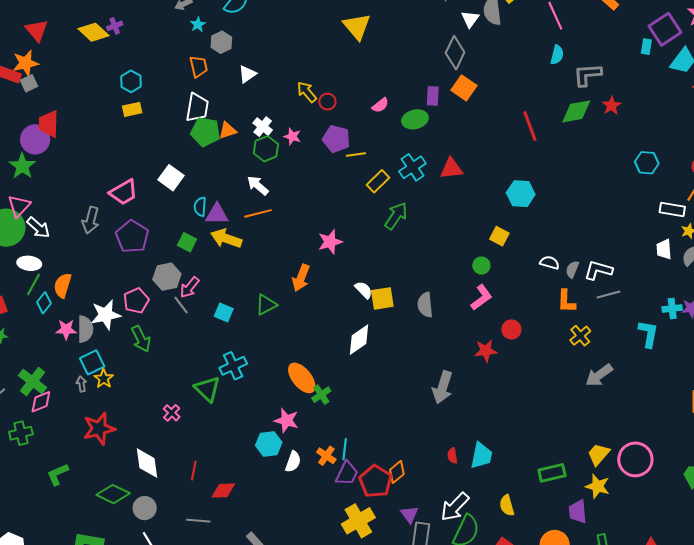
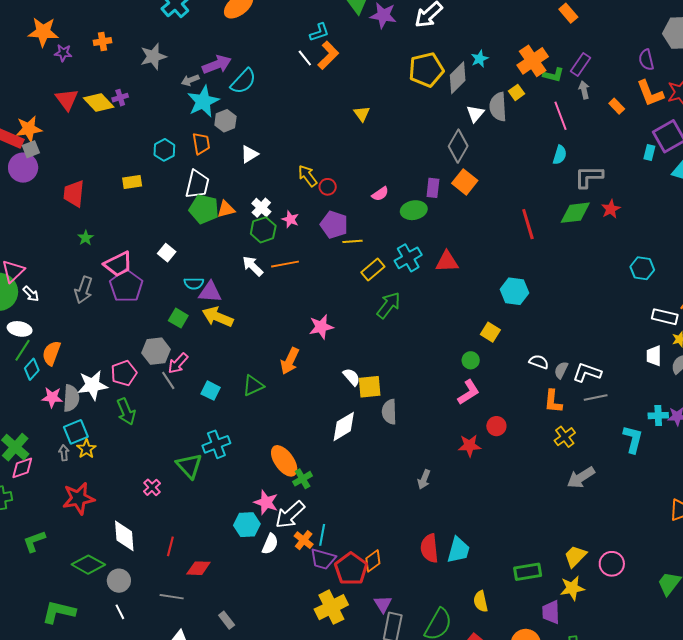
cyan star: (198, 24) -> (203, 101), size x2.0
yellow triangle: (357, 26) -> (362, 114), size x0.6
red triangle: (37, 30) -> (67, 99), moved
cyan hexagon: (131, 81) -> (164, 150), moved
red trapezoid: (49, 124) -> (74, 193), moved
purple circle: (35, 139) -> (23, 168), moved
green star: (22, 166) -> (86, 238), moved, size x0.6
white square: (171, 178) -> (167, 253), size x0.7
cyan semicircle: (200, 207) -> (194, 283), turned -96
orange line: (258, 213) -> (285, 264), moved
white arrow: (38, 228) -> (31, 294), size x0.7
purple pentagon: (132, 237) -> (126, 286), moved
gray semicircle: (425, 305) -> (389, 412), moved
gray arrow: (443, 387) -> (424, 479), size x0.6
red semicircle: (452, 456) -> (429, 548), size x1.8
pink circle: (635, 459) -> (612, 564), size x0.7
purple trapezoid: (347, 473) -> (323, 559), turned 76
yellow star: (598, 486) -> (572, 588), turned -30
white arrow: (455, 507) -> (290, 515), moved

